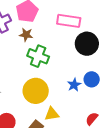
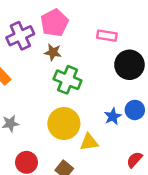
pink rectangle: (69, 21) -> (107, 36), size x0.7
yellow triangle: (52, 114) -> (89, 142), moved

